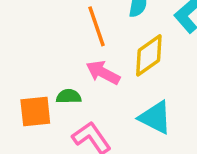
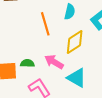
pink arrow: (103, 73) -> (54, 62), moved

